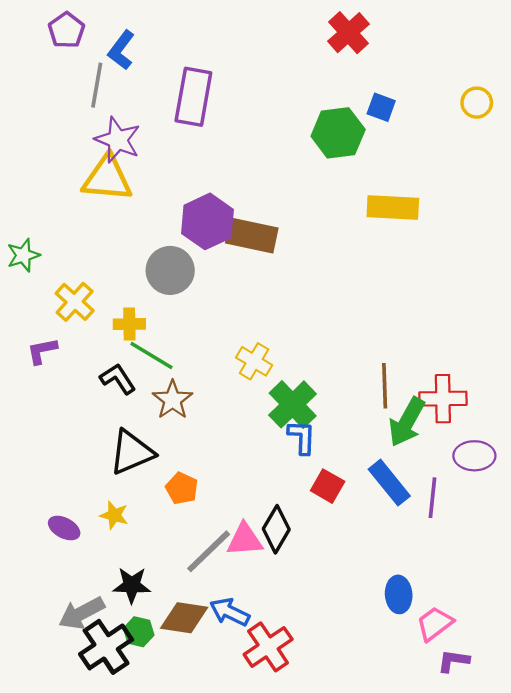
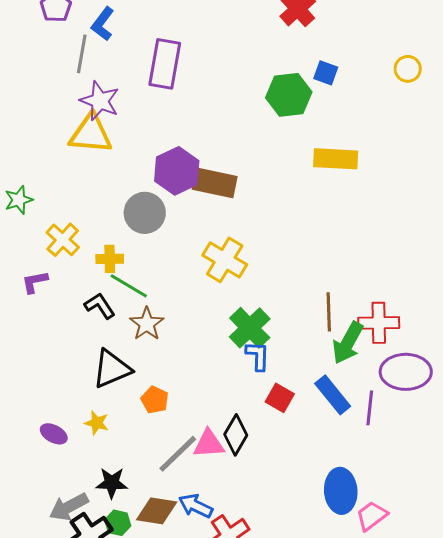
yellow cross: (254, 361) -> (225, 260), moved, size x1.4
purple ellipse: (474, 456) -> (406, 372), size x1.4
blue ellipse: (399, 594) -> (341, 491), size x1.4

